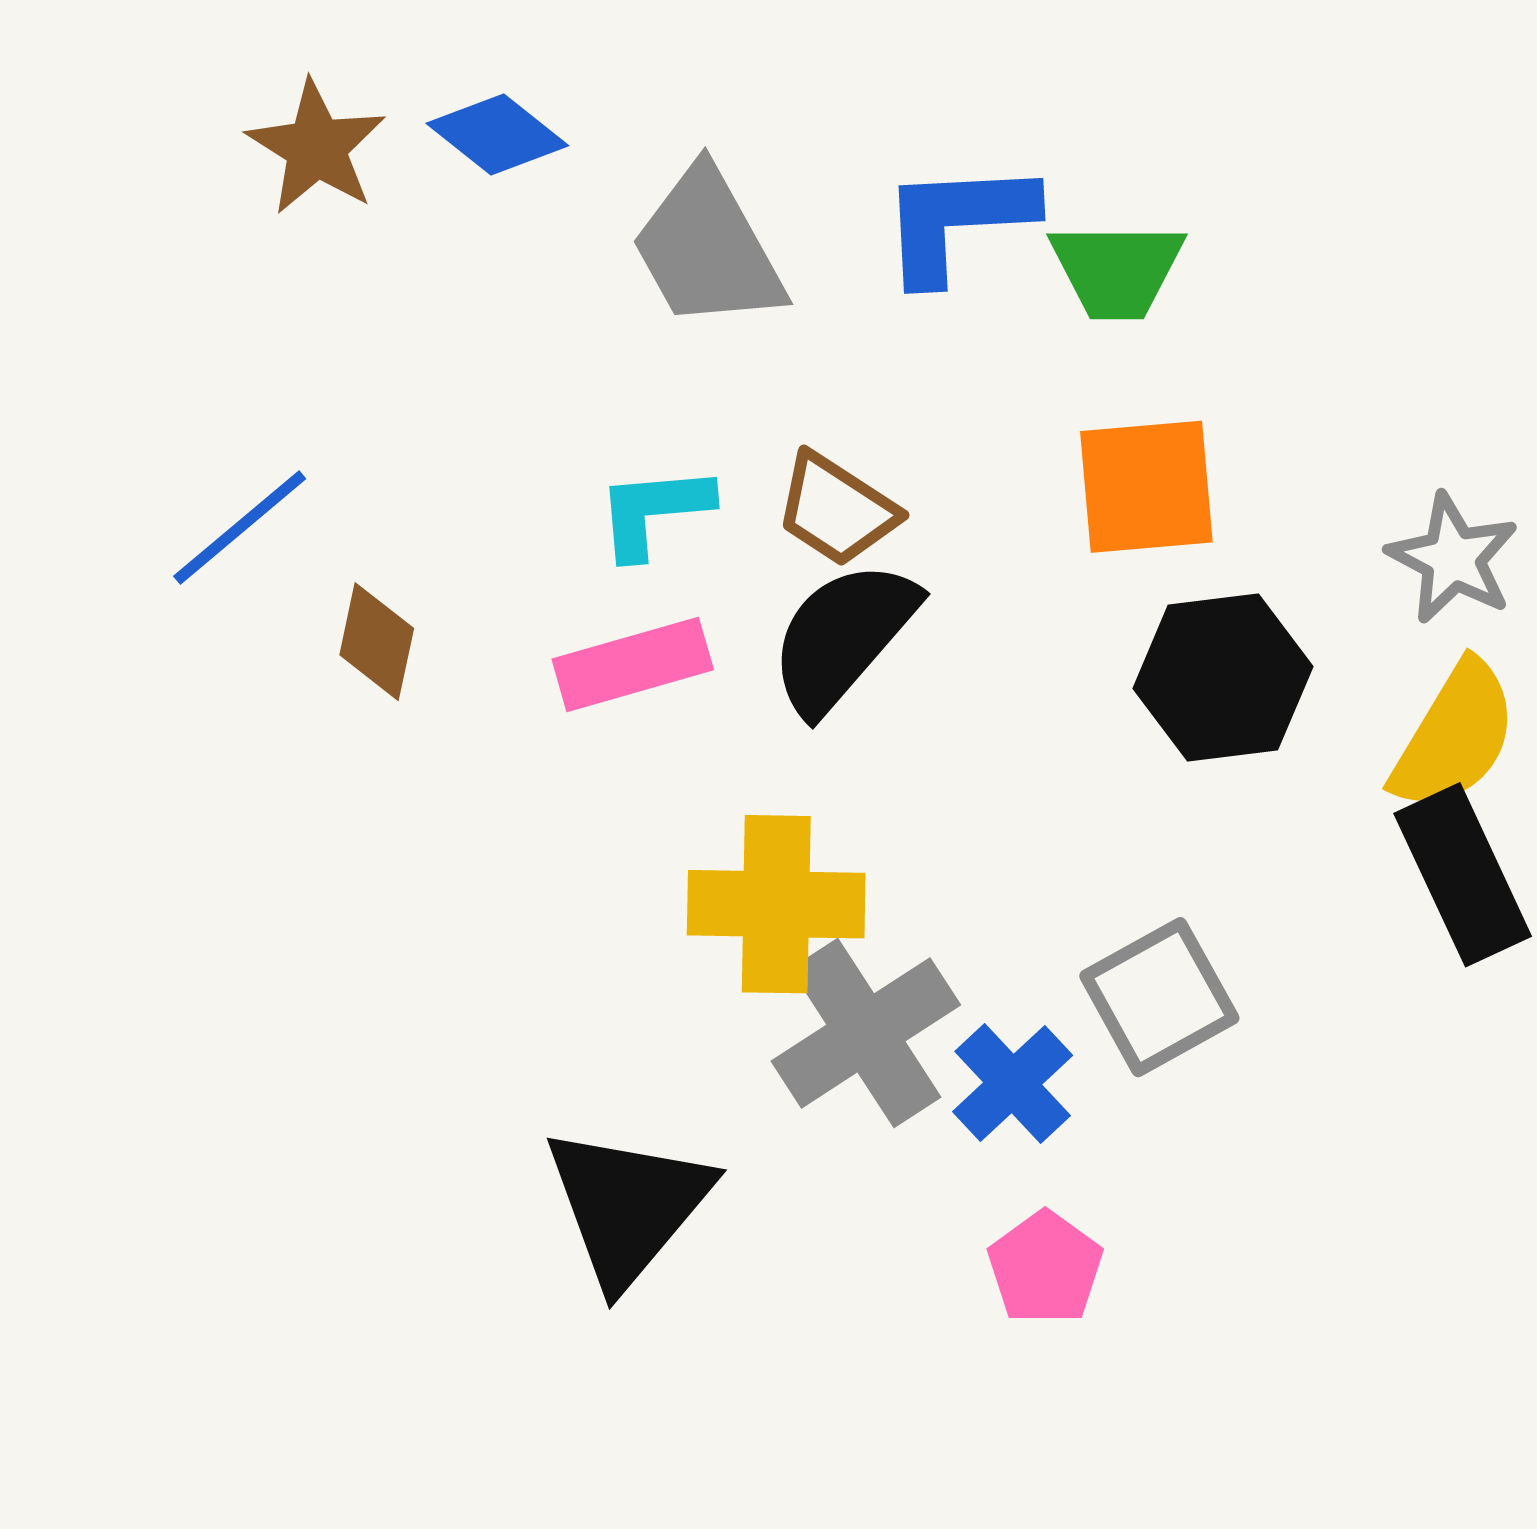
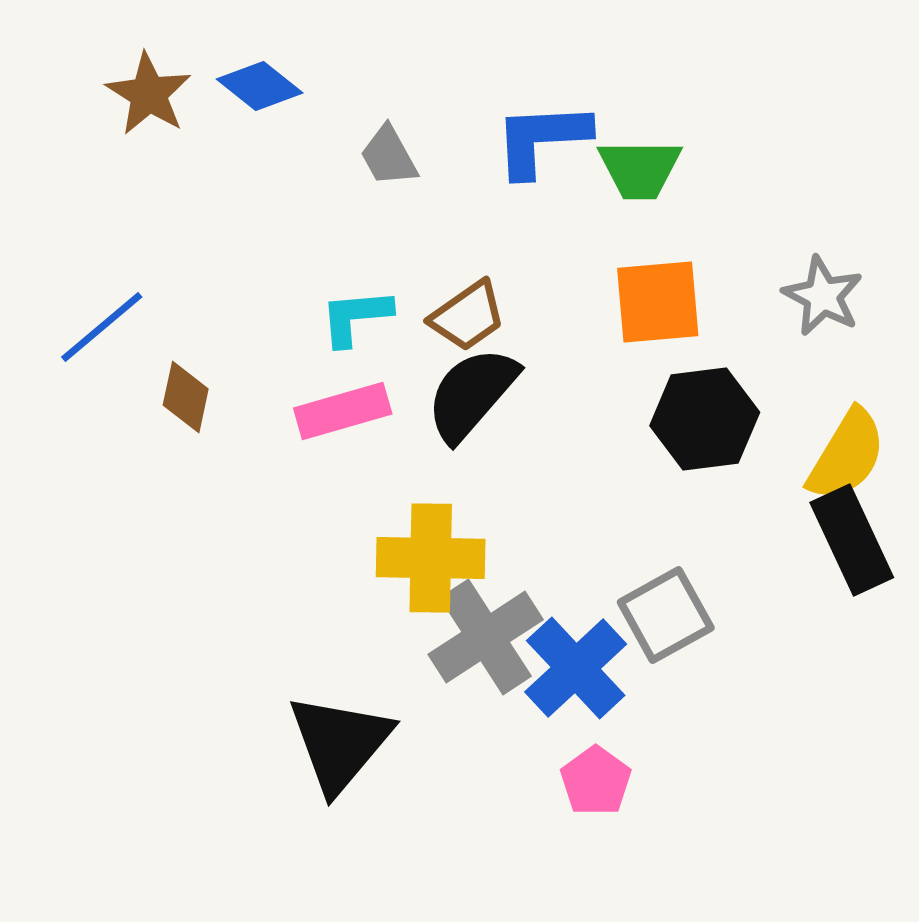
gray trapezoid: (708, 249) -> (389, 156), size x0.6
brown trapezoid: (836, 510) -> (468, 316), turned -68
gray star: (1453, 558) -> (823, 296), moved
blue cross: (1013, 1084) -> (576, 668), size x1.4

